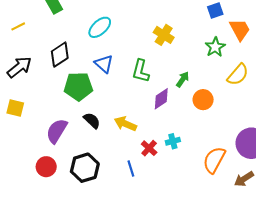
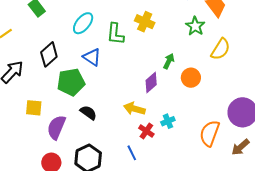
green L-shape: (141, 71) -> (115, 34), moved
yellow square: (15, 108) -> (34, 108), moved
yellow arrow: (125, 124) -> (134, 109), moved

